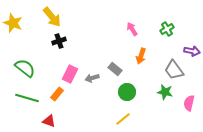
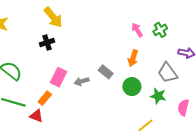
yellow arrow: (52, 17) -> (53, 17), moved
pink arrow: (132, 29) -> (137, 30), moved
green circle: (127, 92) -> (132, 87), moved
yellow line: (123, 119) -> (146, 125), moved
red triangle: (49, 121) -> (36, 116), moved

